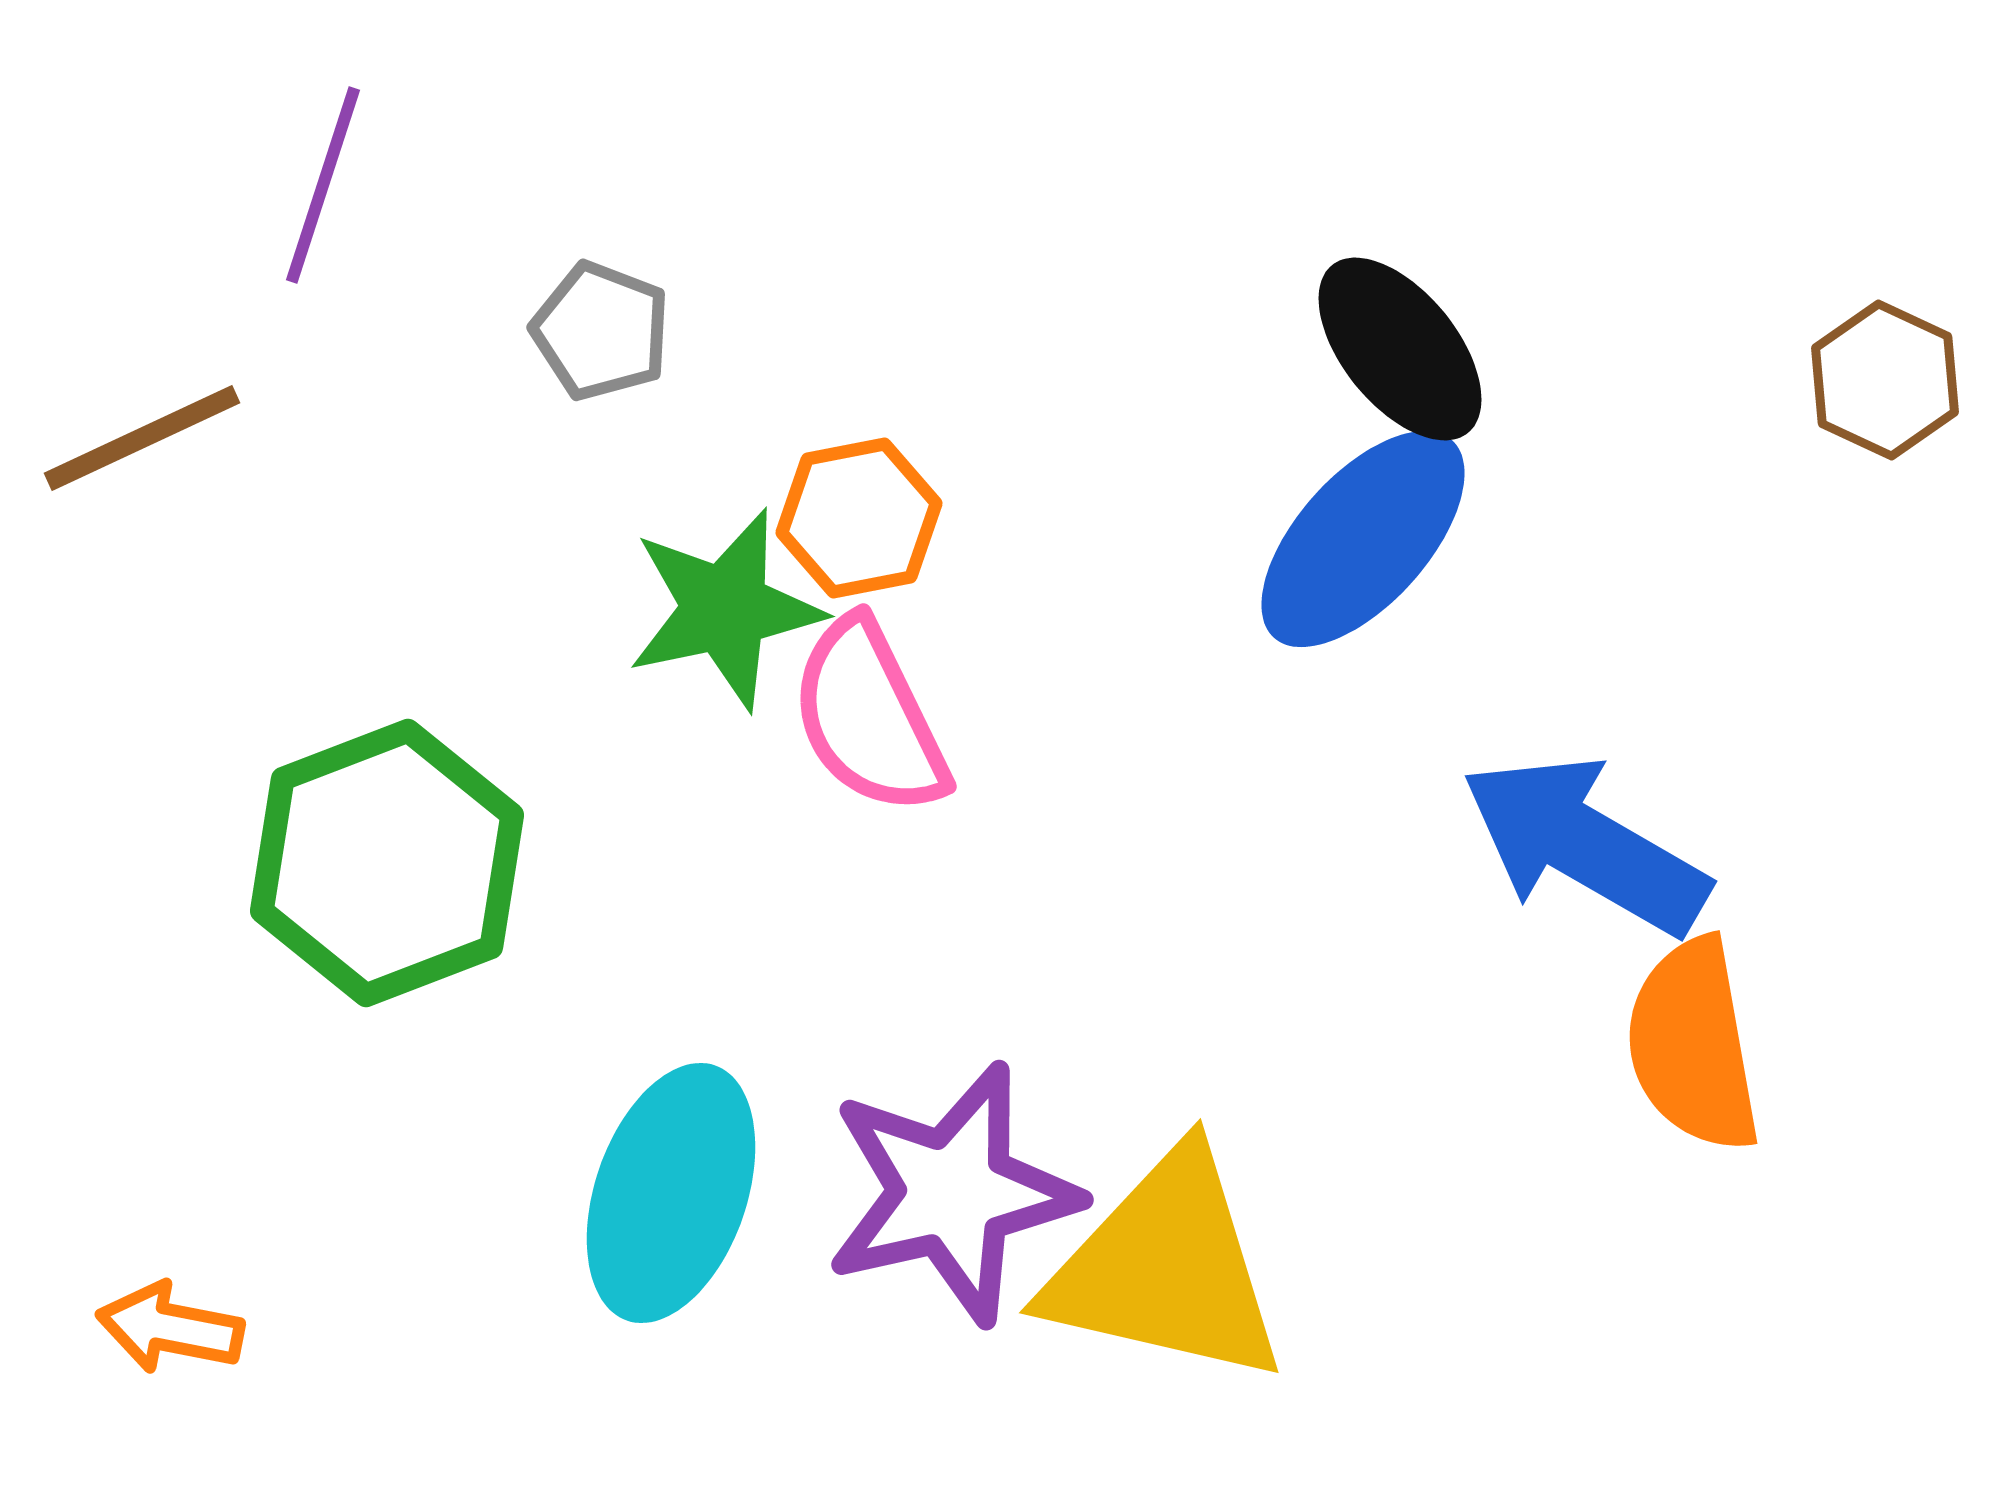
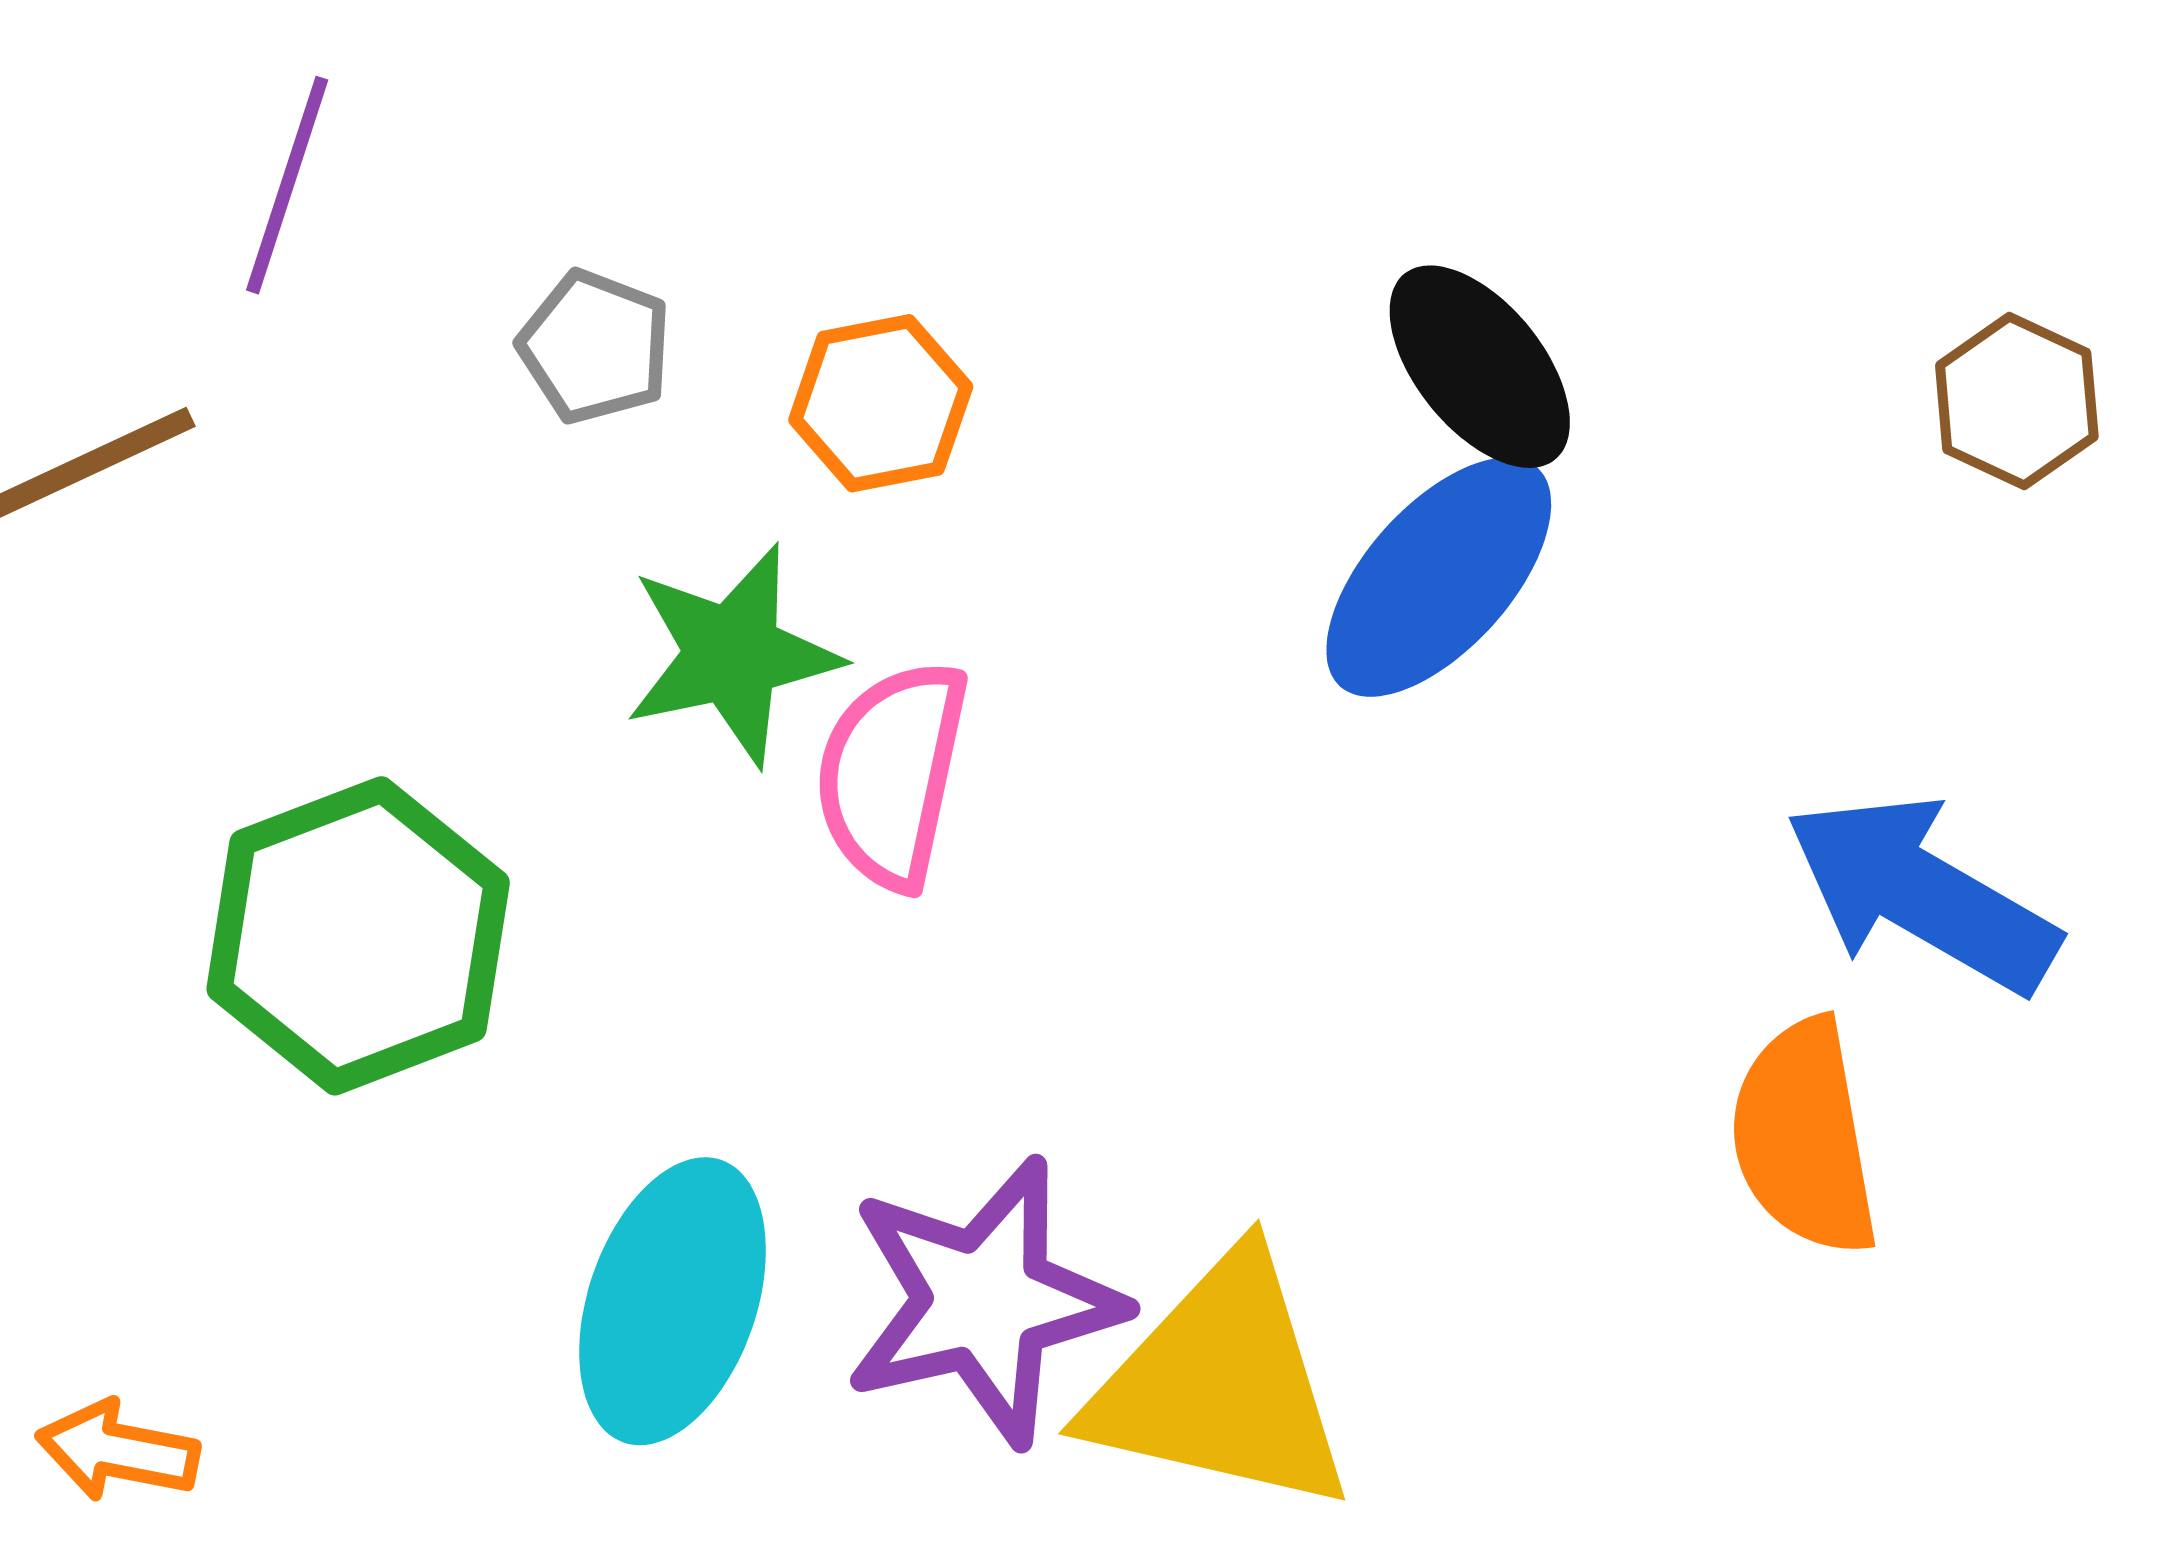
orange hexagon: (859, 518) -> (881, 403), moved
pink semicircle: (869, 717) -> (892, 774), turned 38
blue arrow: (1585, 845) -> (1922, 894), moved

